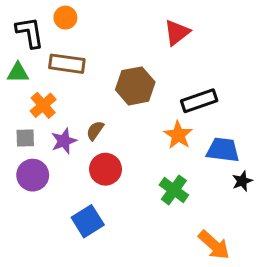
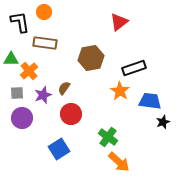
green triangle: (18, 73) -> (11, 59), moved
green cross: (174, 190) -> (108, 137), moved
orange arrow: (214, 245) -> (119, 162), moved

